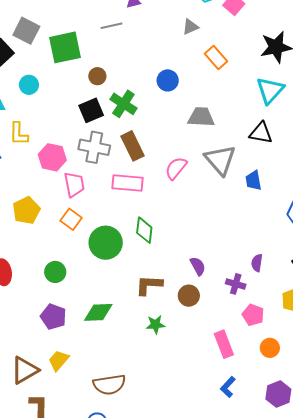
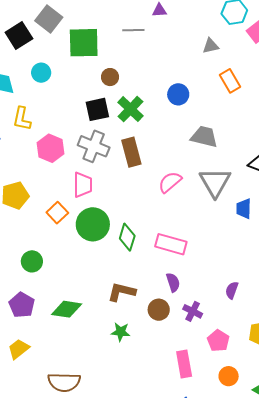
pink rectangle: (128, 183) -> (171, 244), moved
pink trapezoid: (74, 184) -> (83, 185), moved
green circle: (106, 243) -> (93, 224), moved
purple cross: (236, 284) -> (193, 311), moved

